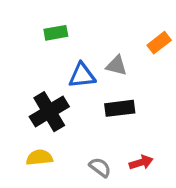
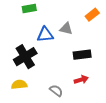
black rectangle: (120, 108) -> (82, 55), moved
red arrow: (141, 162) -> (81, 80), moved

